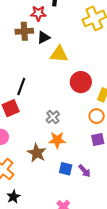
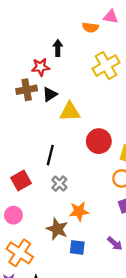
black line: (21, 87) -> (50, 155), moved
gray cross: (53, 117) -> (59, 184), moved
blue square: (66, 169) -> (77, 247), moved

